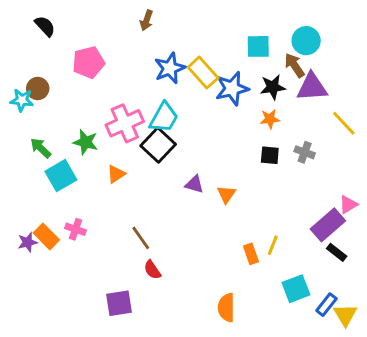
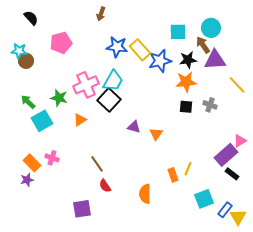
blue star: (170, 68) -> (117, 47), turned 30
cyan star: (22, 100) -> (19, 51), moved
orange star: (270, 119) -> (186, 82), size x1.5
purple star: (28, 242) -> (27, 180), moved
orange semicircle: (226, 308) -> (145, 194), moved

